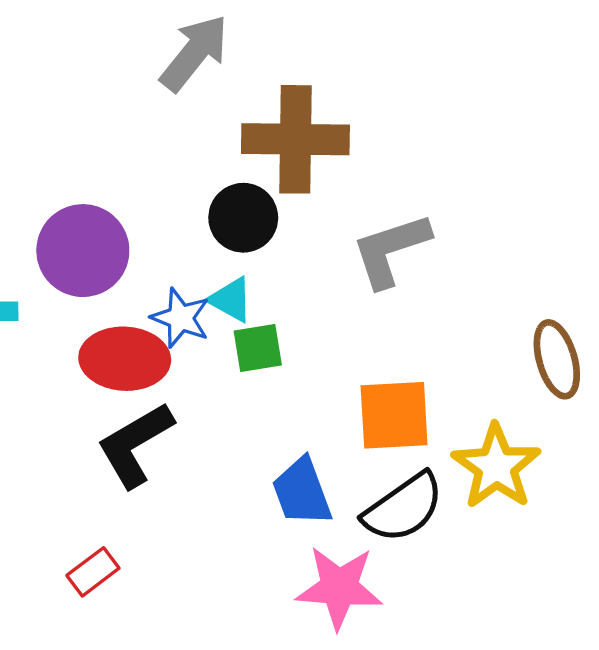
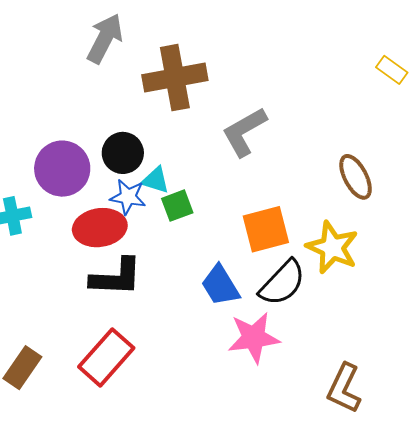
black circle: (243, 218) -> (123, 153), moved
black L-shape: (135, 445) -> (116, 277), turned -136
red rectangle: (93, 572) -> (106, 357), size x1.8

